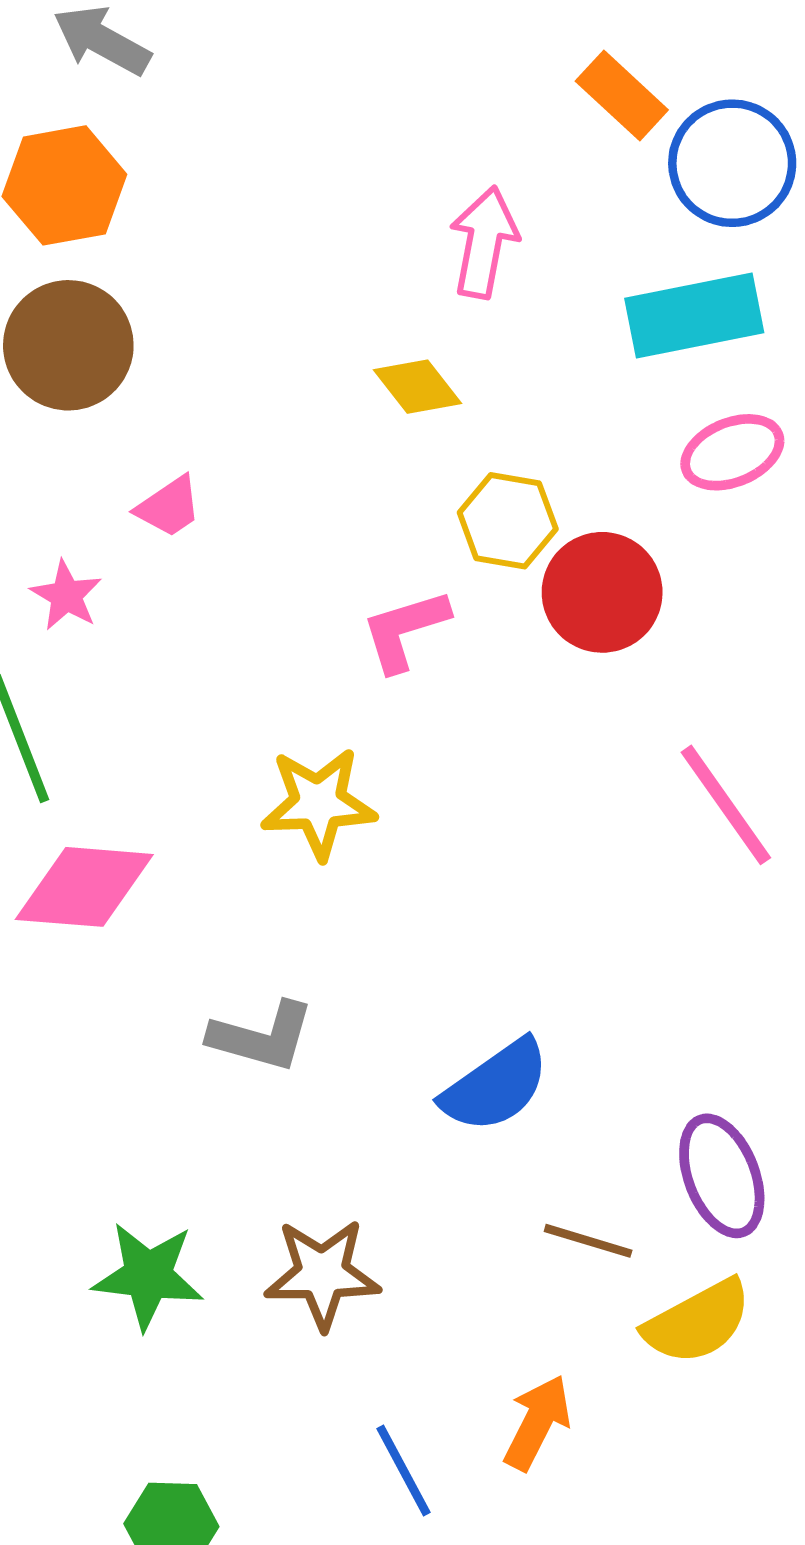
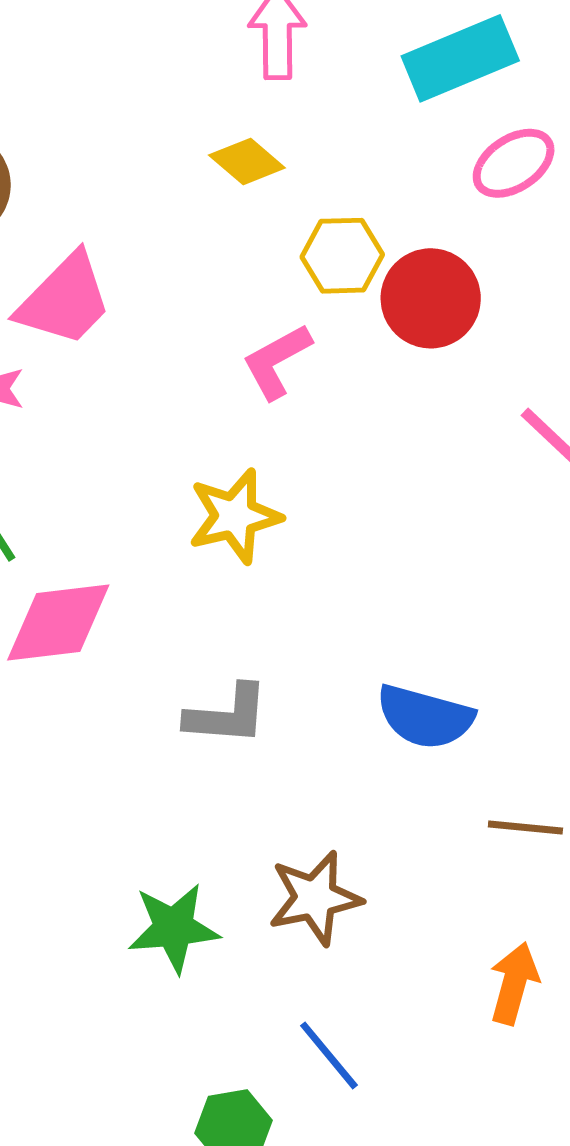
pink trapezoid: (169, 507) -> (65, 300), size x1.8
blue semicircle: (496, 1086) -> (425, 717), turned 62
blue line: (404, 1470) -> (329, 1055), moved

